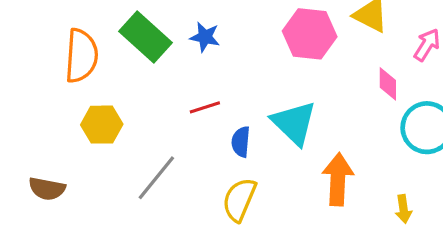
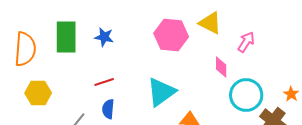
green rectangle: (145, 37) -> (66, 37), turned 48
cyan triangle: (294, 123) -> (161, 92), turned 40
blue semicircle: (241, 142) -> (108, 109), moved

